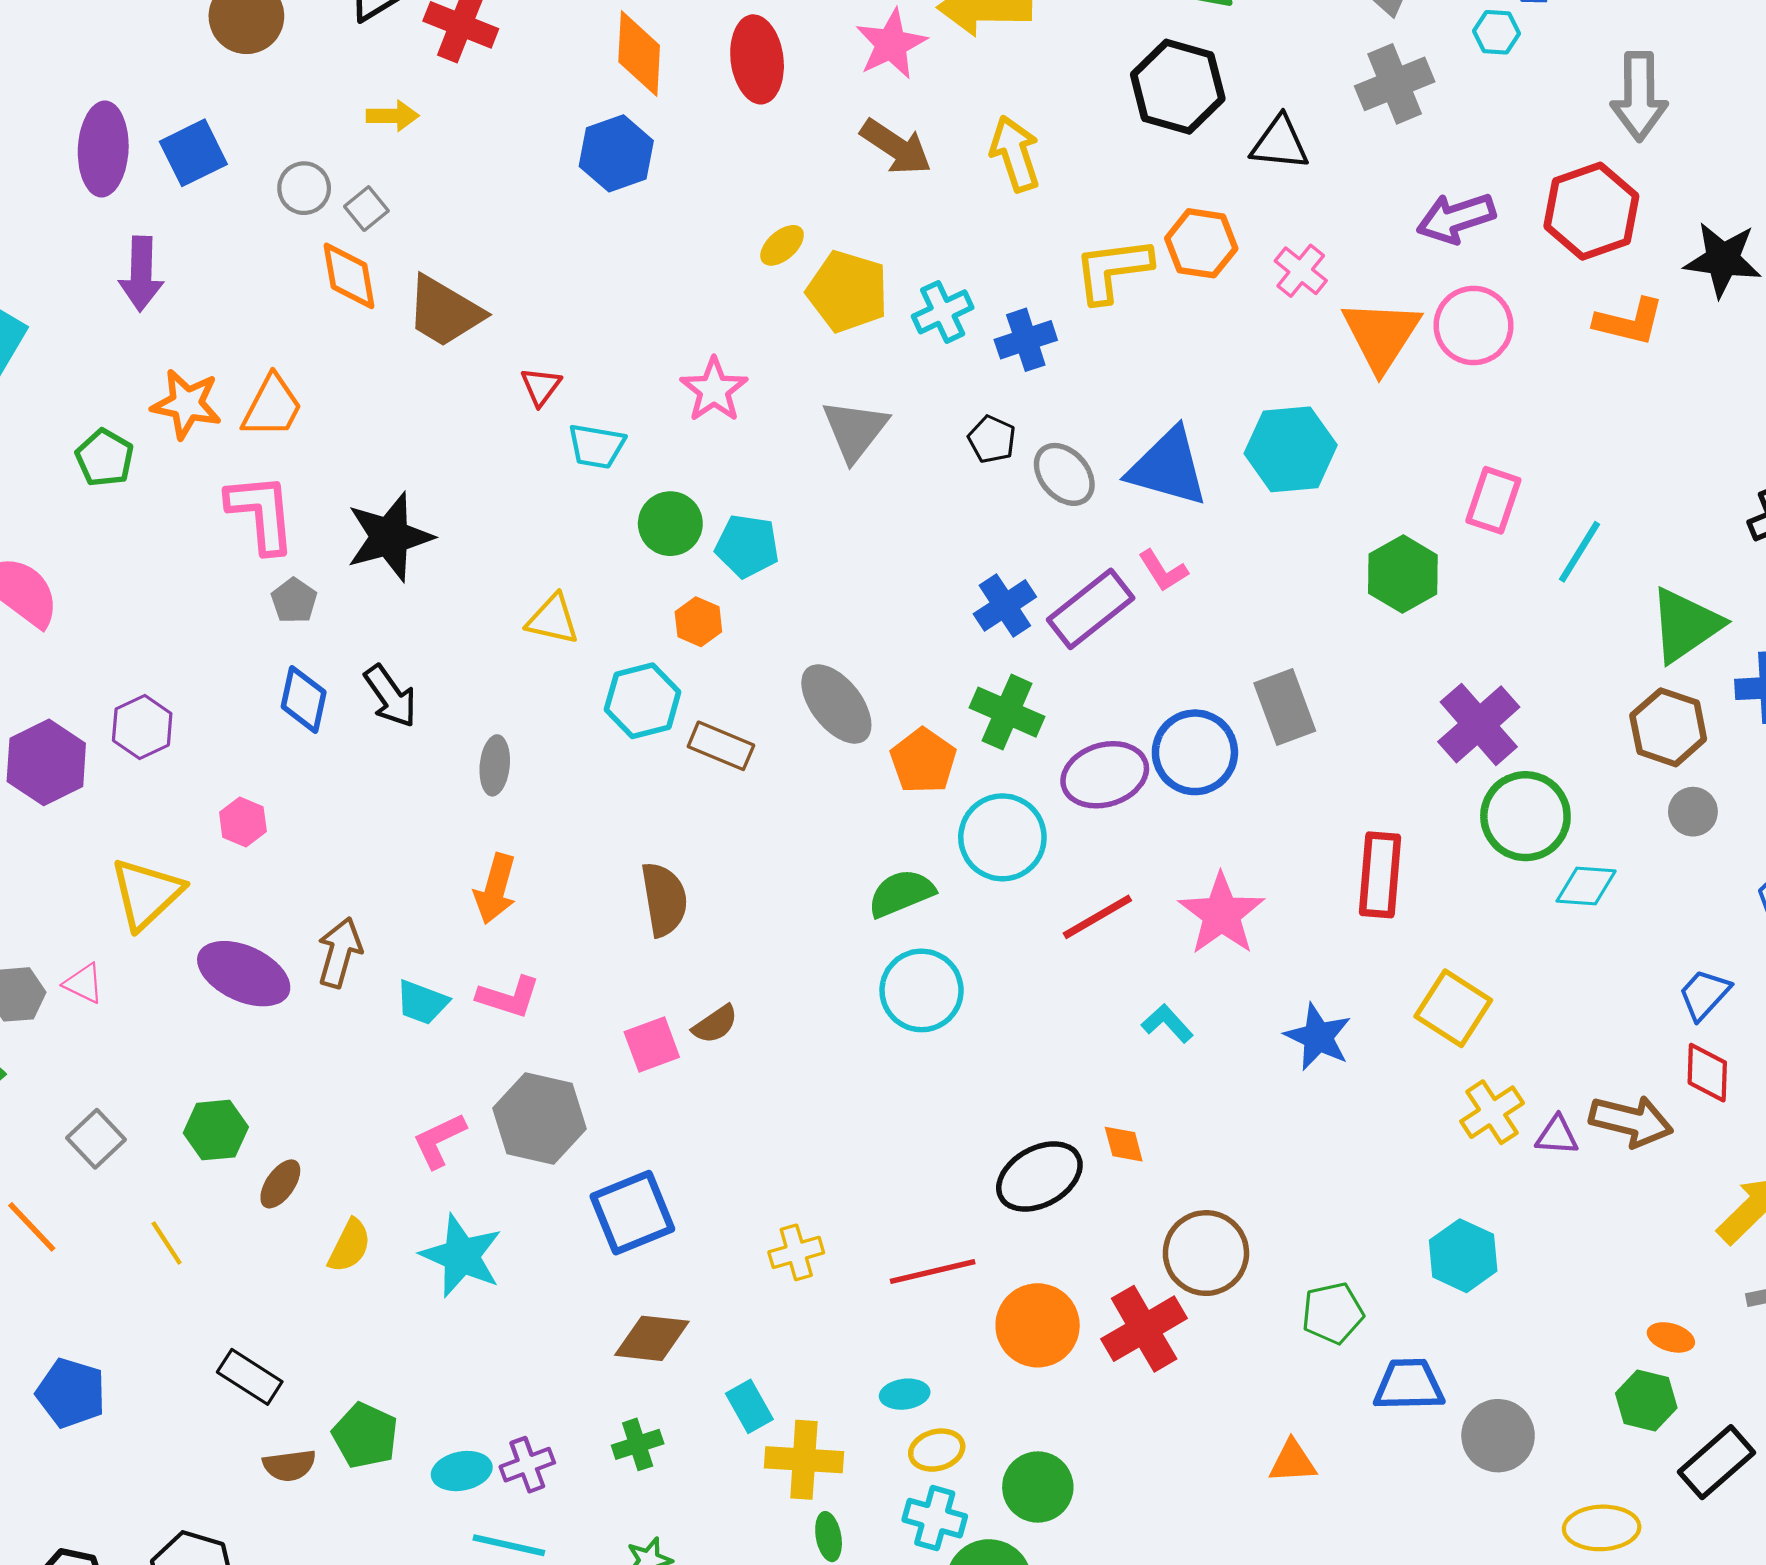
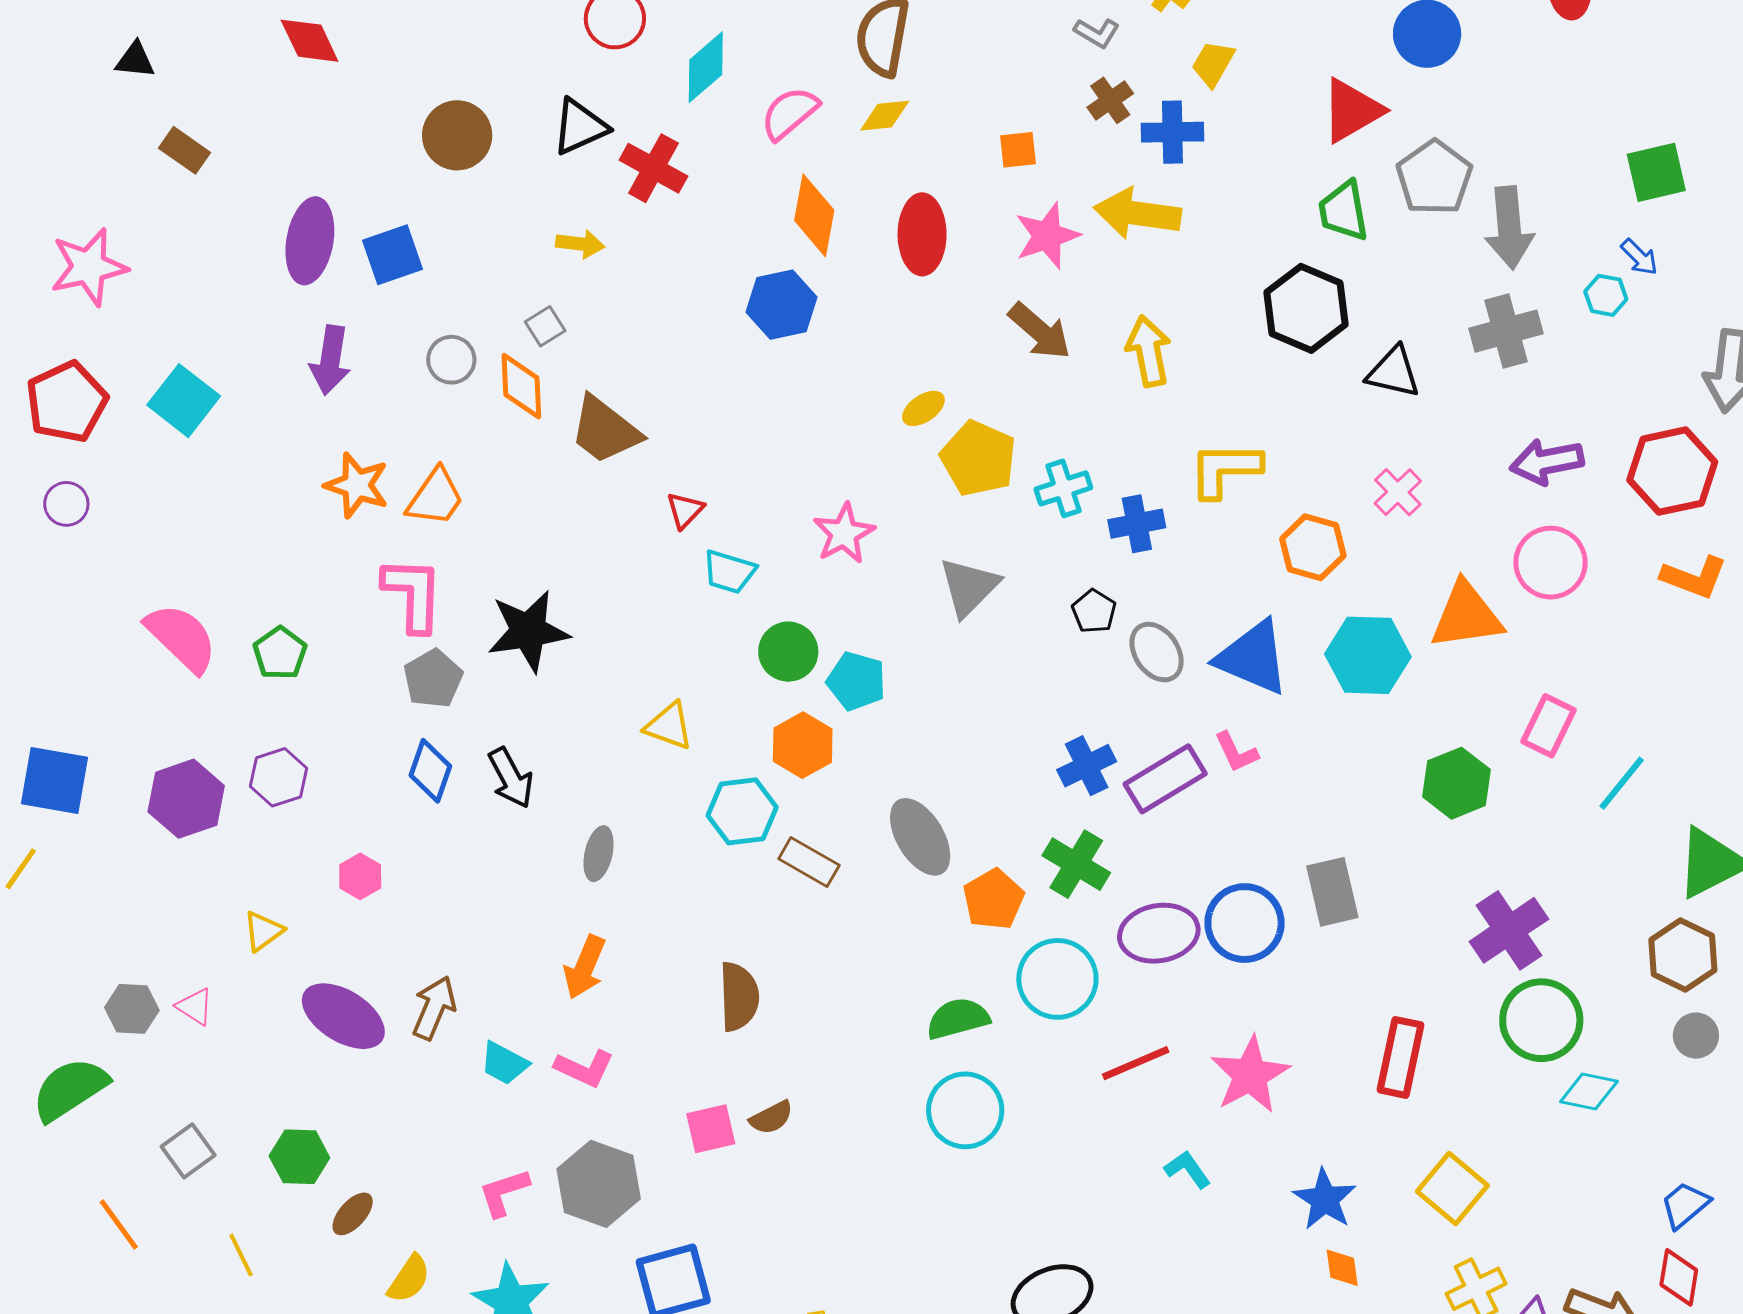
gray circle: (304, 188) -> (451, 360), moved
orange hexagon: (1201, 243) -> (1313, 547), moved
orange triangle: (1381, 335) -> (1466, 616), moved, turned 42
green pentagon: (105, 458) -> (280, 653), moved
gray pentagon: (294, 601) -> (433, 679), size x1.4
orange hexagon: (698, 622) -> (803, 745), size x1.4
yellow triangle: (146, 893) -> (263, 931), size x0.6
orange diamond: (1124, 1144) -> (1342, 1268), moved

